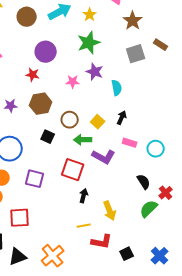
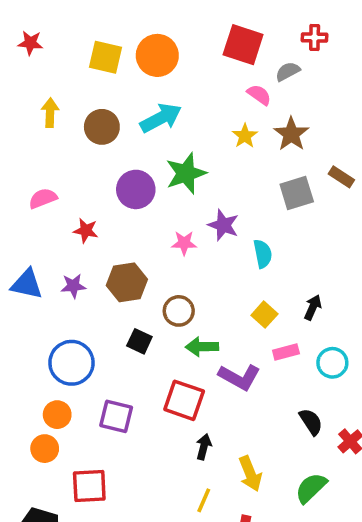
yellow star: (90, 15) -> (245, 136), moved
green star: (89, 43) -> (186, 173), moved
red star: (33, 75) -> (86, 231), moved
black arrow: (122, 118) -> (313, 307), moved
yellow square: (98, 122) -> (264, 315), moved
pink rectangle: (130, 143) -> (286, 352), turned -32
green semicircle: (149, 209) -> (311, 488), moved
yellow line: (84, 226) -> (204, 500), turned -56

